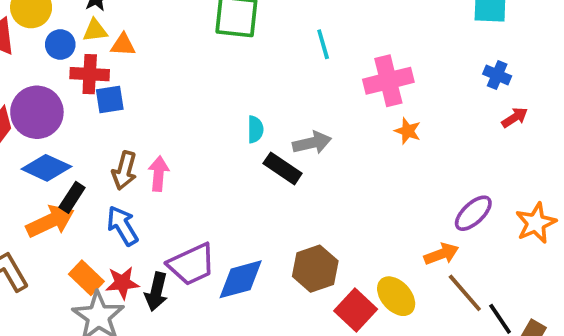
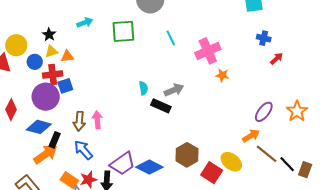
purple circle: (37, 112) -> (46, 97), moved
blue diamond: (241, 279) -> (149, 167), turned 52

